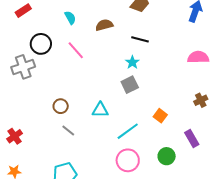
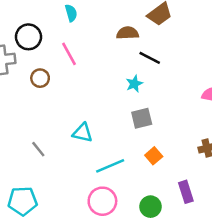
brown semicircle: (104, 25) -> (128, 33), moved
gray square: (130, 85) -> (142, 118), moved
brown circle: (61, 106) -> (40, 78), moved

